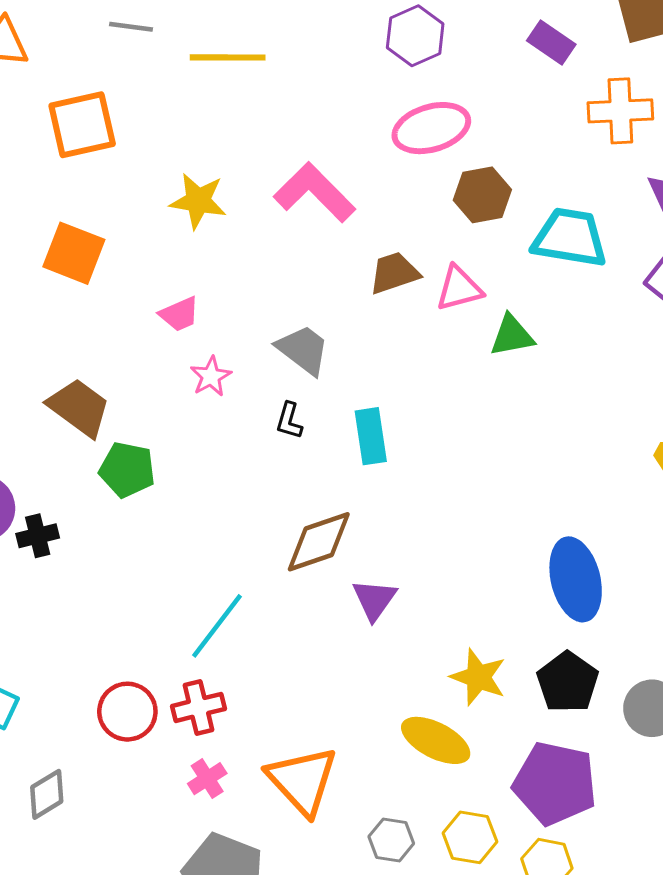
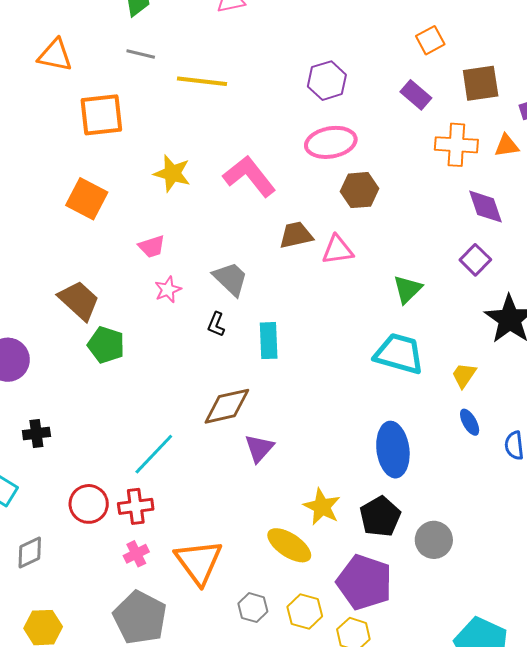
cyan trapezoid: (570, 238) -> (399, 354), moved
green triangle: (512, 336) -> (407, 289), moved, turned -40
black cross: (38, 536) -> (36, 433), moved

